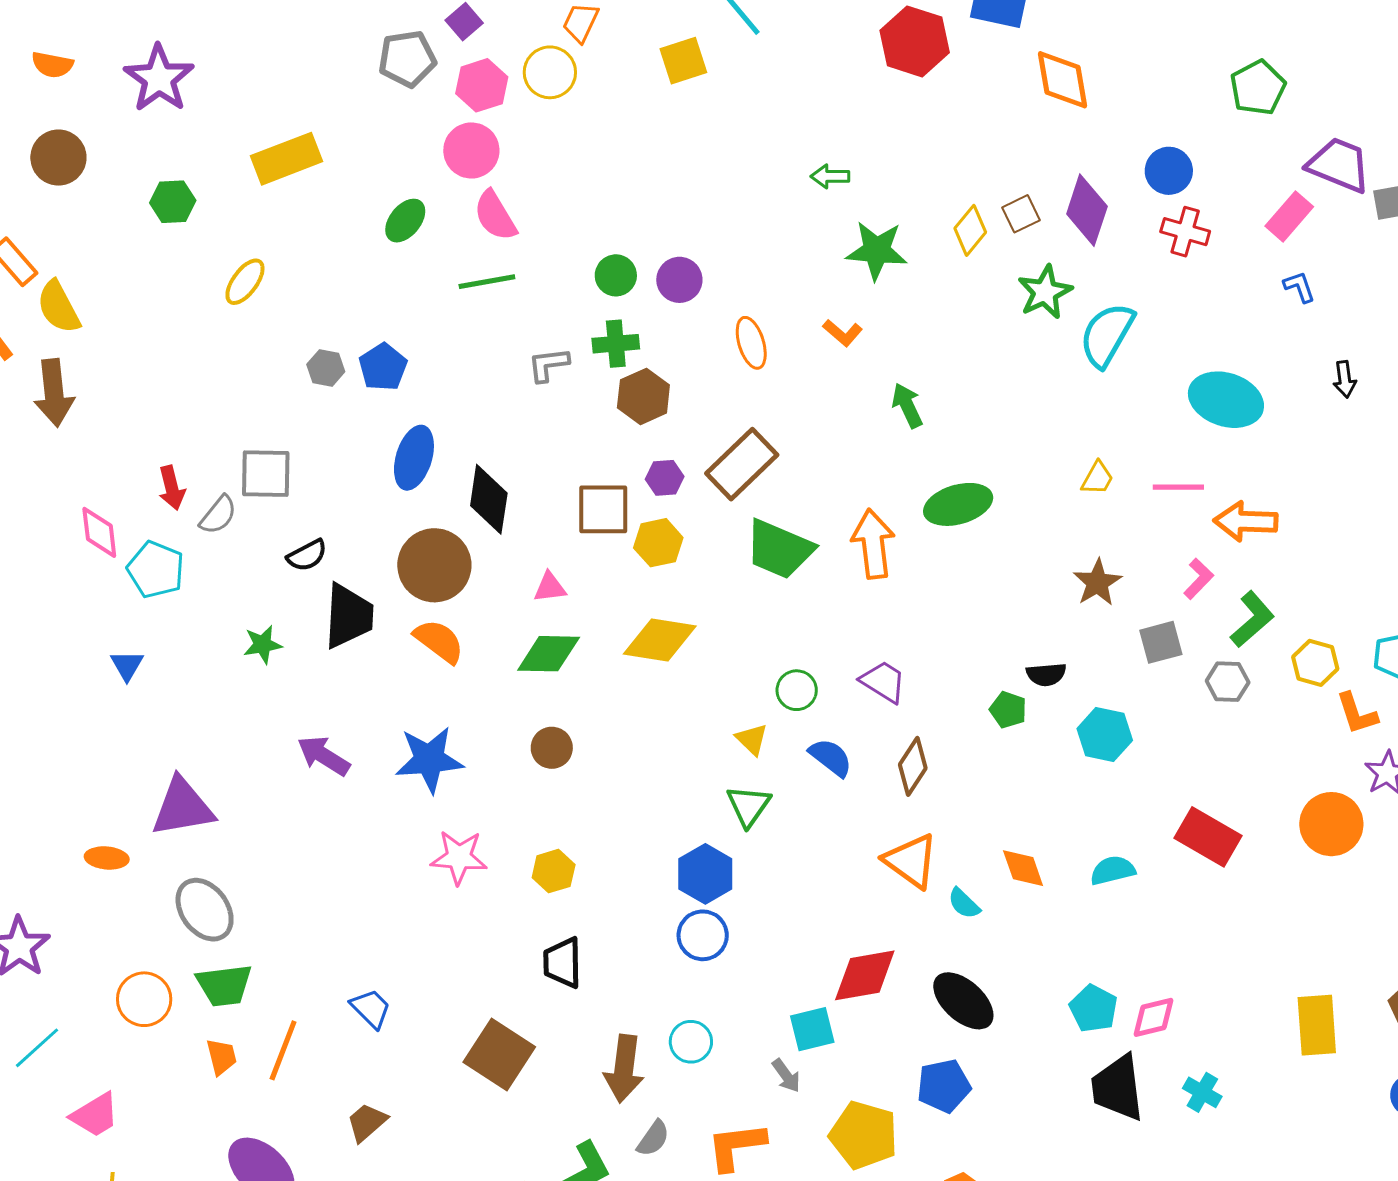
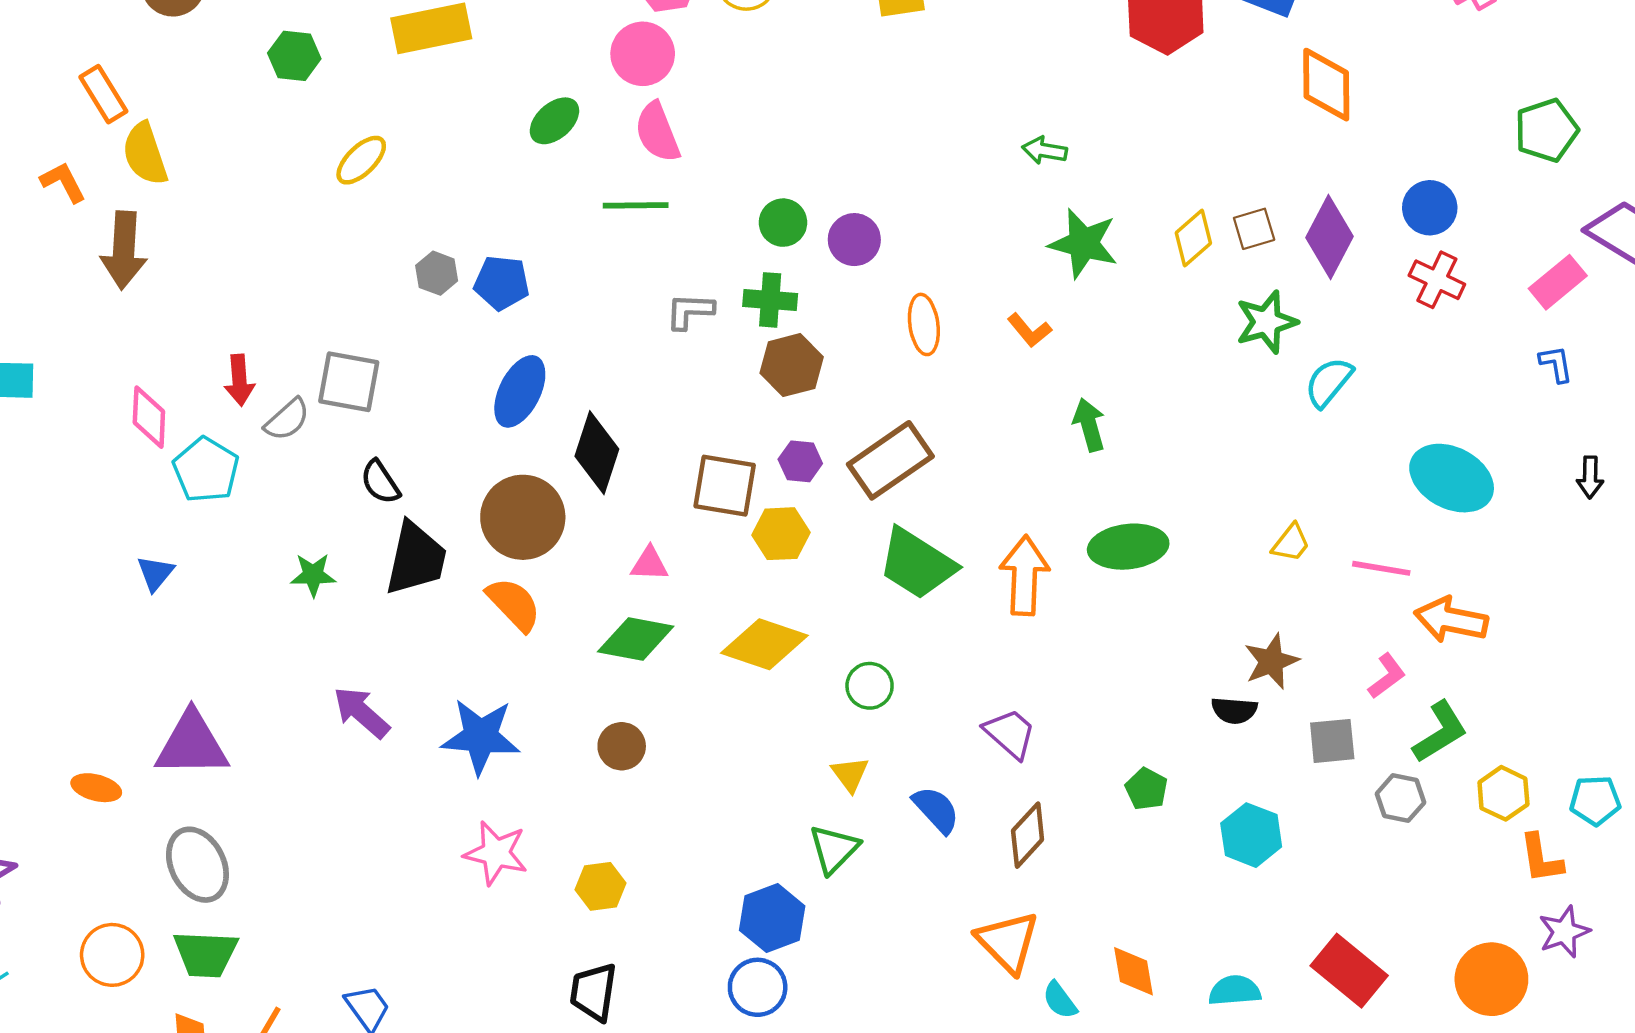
cyan semicircle: (1107, 335) -> (1329, 382), size x0.7
blue pentagon: (383, 367) -> (502, 283), turned 30
black semicircle: (307, 555) -> (380, 482), turned 75
black semicircle: (1046, 674) -> (1234, 710), moved
green circle: (797, 690) -> (870, 686), moved

